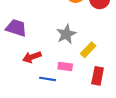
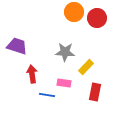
gray star: (66, 34) -> (65, 52), turned 30
red arrow: (32, 57) -> (32, 74), turned 102

